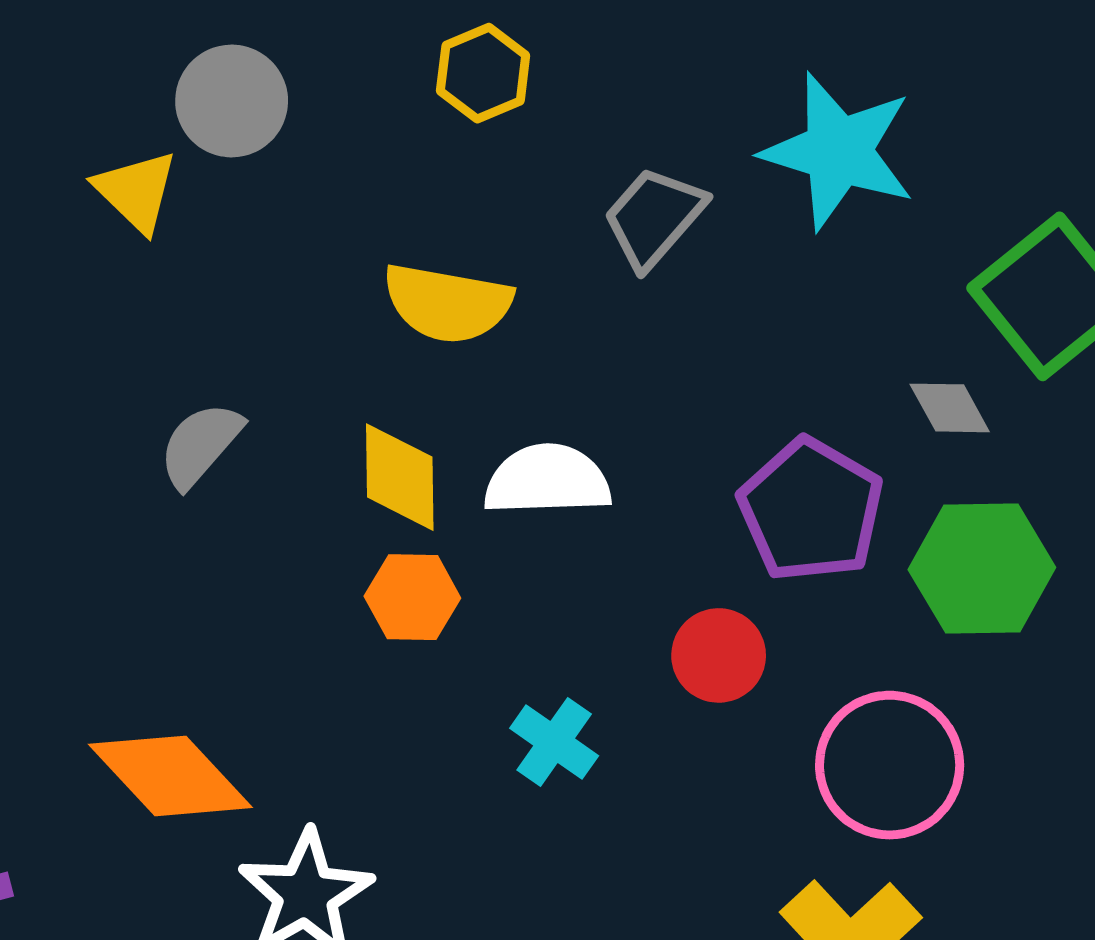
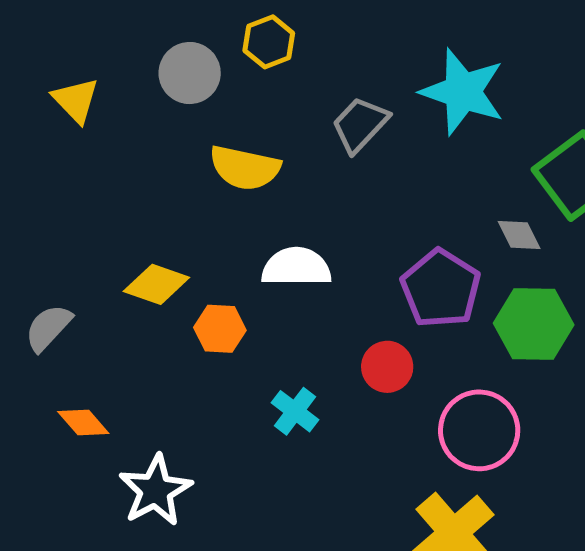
gray circle: (232, 101) -> (190, 73), moved
gray semicircle: (200, 445) -> (48, 328), moved
yellow diamond: (400, 477) -> (156, 284), moved, turned -72
orange diamond: (170, 776) -> (83, 423), size x0.6

